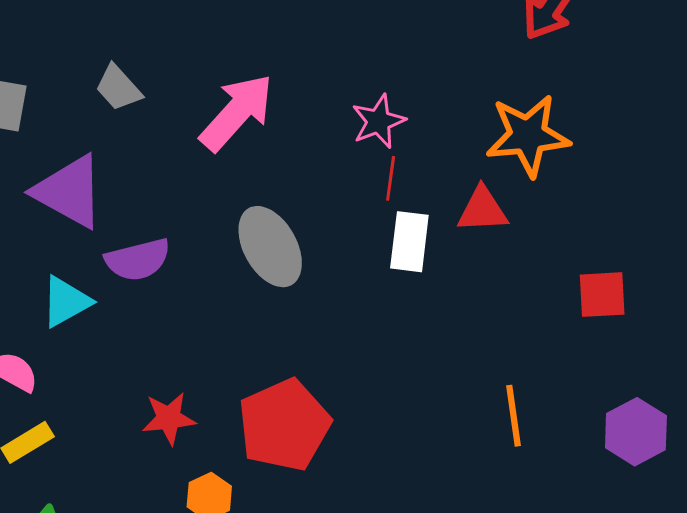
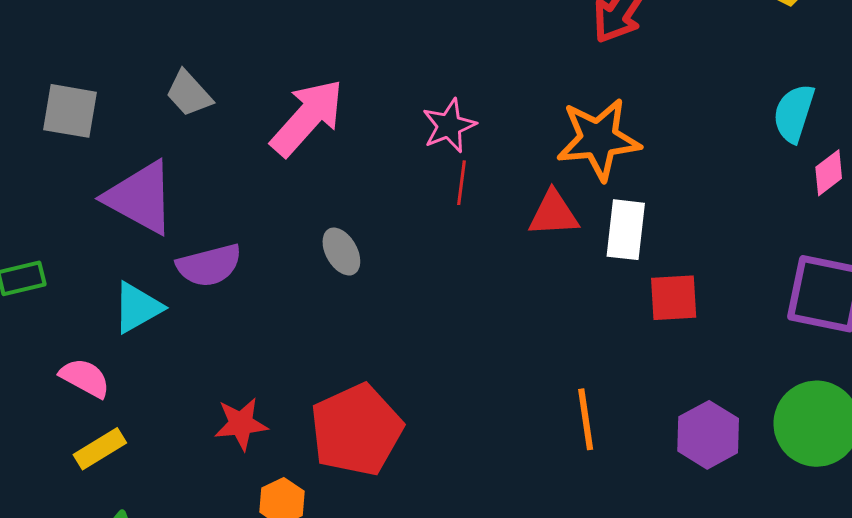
white rectangle: (409, 242) -> (626, 230), moved
gray ellipse: (270, 247) -> (341, 252), size x0.6

